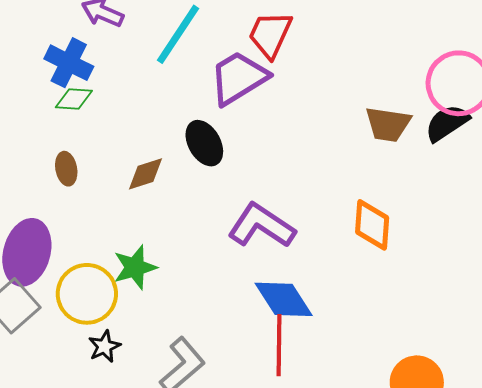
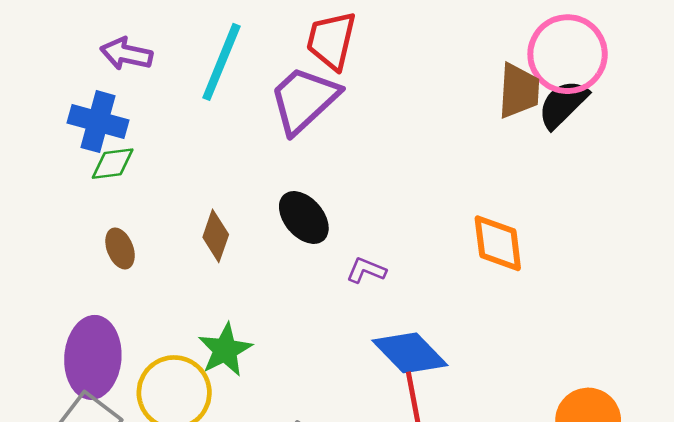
brown trapezoid: (388, 124) -> (519, 91), moved, turned -84
black ellipse: (204, 143) -> (304, 218), moved
brown diamond: (145, 174) -> (216, 236), turned -42
purple L-shape: (261, 226) -> (366, 270), size x0.5

